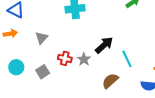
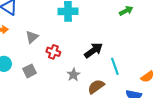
red cross: (65, 58) -> (53, 52), moved
gray star: (84, 59) -> (73, 75), moved

